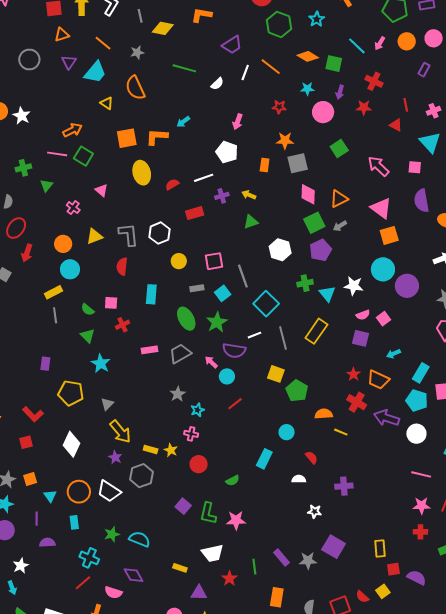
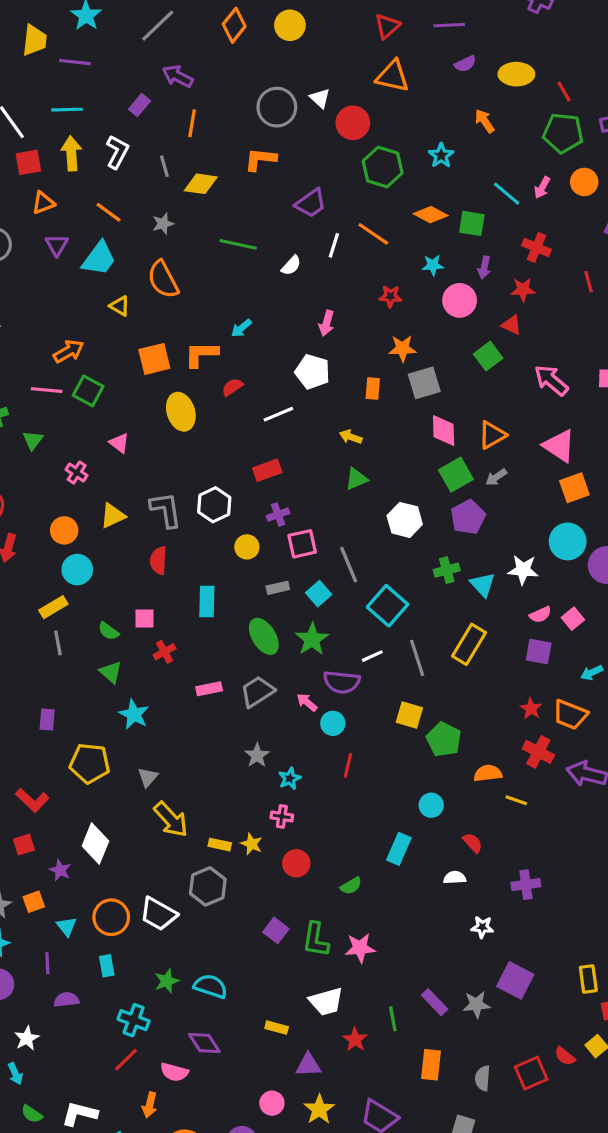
red triangle: (396, 125) -> (512, 325), moved
red semicircle: (172, 184) -> (232, 387), moved
purple cross: (222, 196) -> (278, 515), moved
red line: (235, 404) -> (348, 765), turned -35
purple star: (115, 457) -> (60, 870), moved

